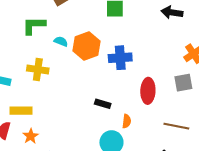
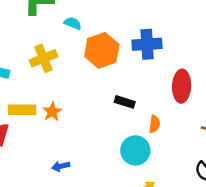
orange hexagon: (87, 46) -> (102, 50), moved
yellow cross: (38, 70) -> (43, 58), turned -30
orange star: (31, 136) -> (52, 112), moved

